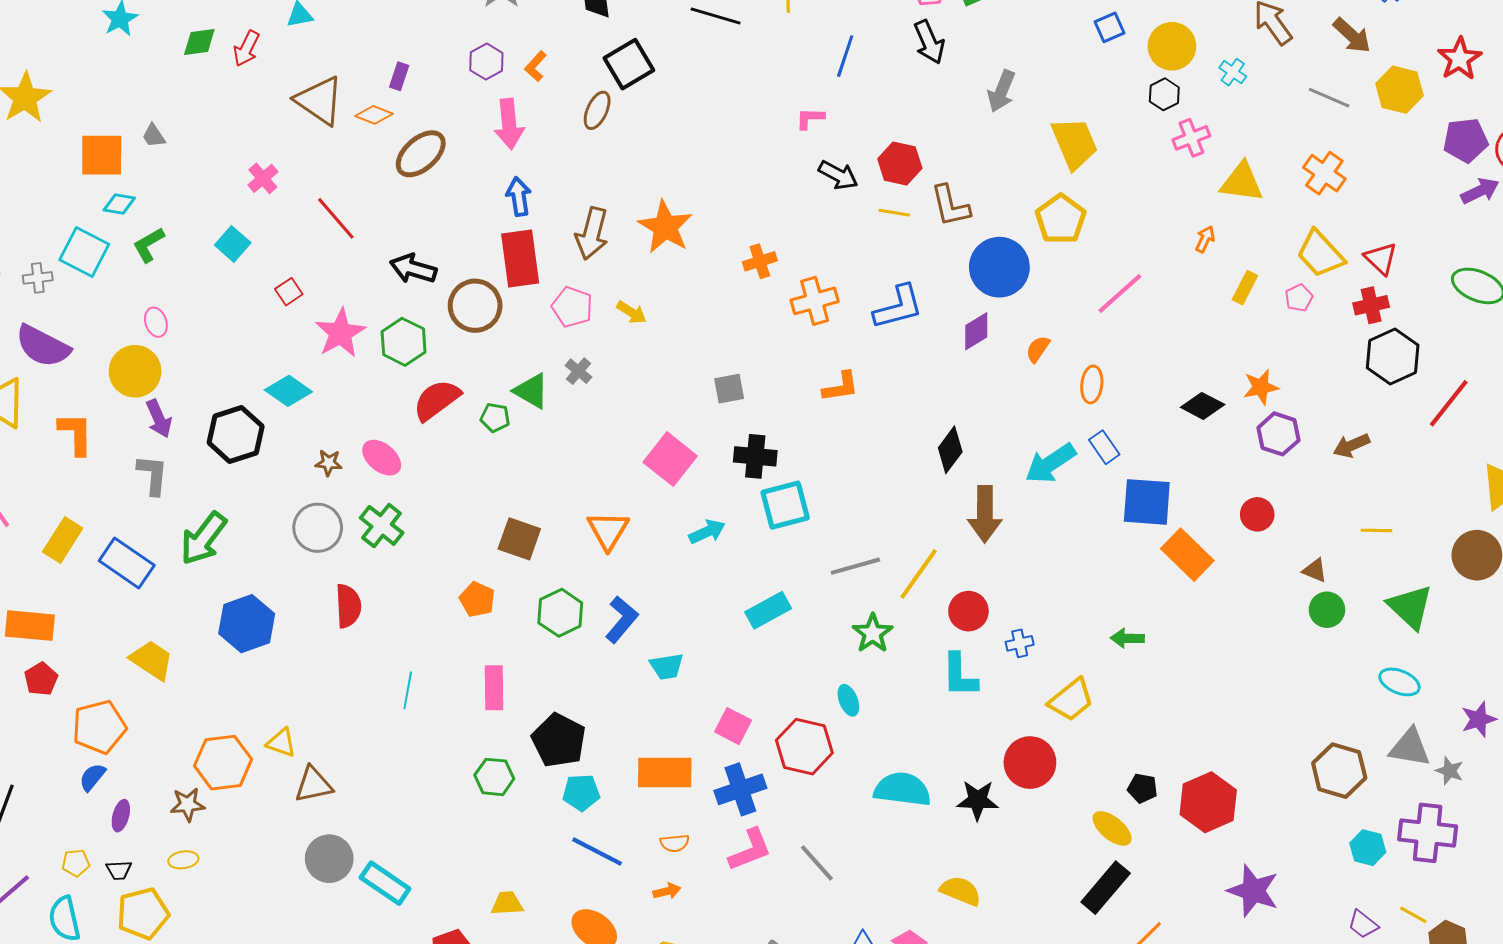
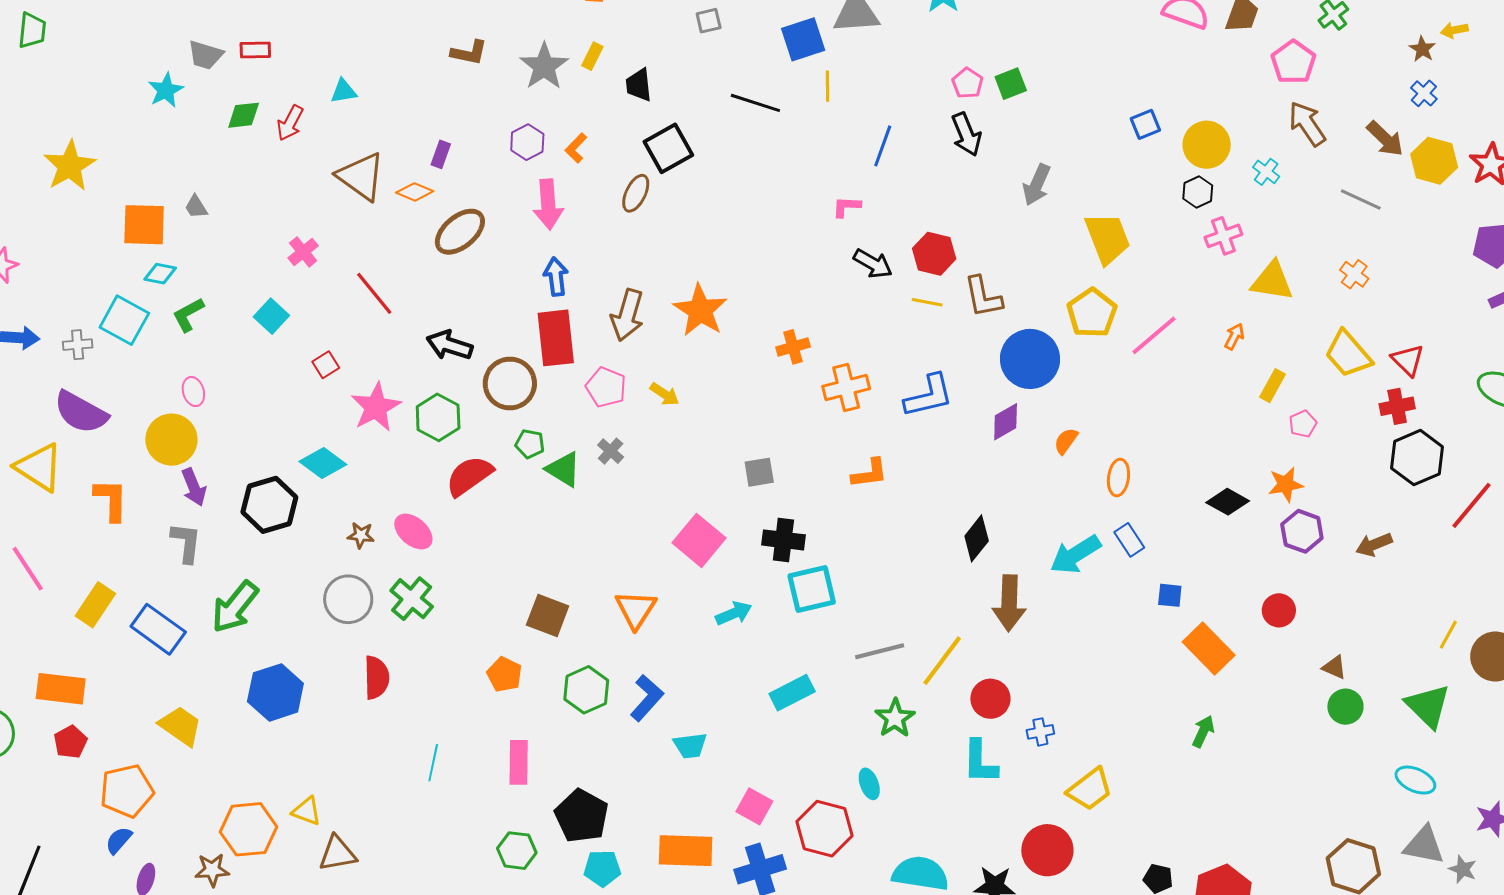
yellow hexagon: (1399, 90) -> (1434, 161), moved
orange cross: (1324, 173) -> (1354, 274), size x0.7
pink line: (1120, 293) -> (1154, 335), moved
pink pentagon: (1299, 298) -> (1303, 424), moved
green pentagon: (495, 418) -> (530, 444), moved
blue square: (1147, 502) -> (1170, 595), size x0.5
yellow line: (1376, 530) -> (1448, 635), moved, turned -64
green arrow: (1127, 638) -> (1203, 731), moved, turned 112

